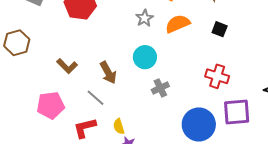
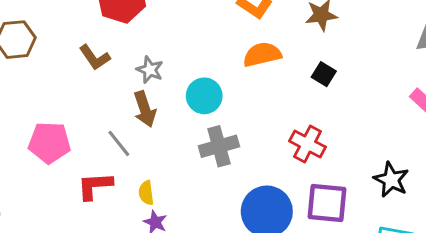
gray star: (144, 18) -> (150, 70), moved, turned -30
brown L-shape: (67, 66) -> (95, 57), moved
gray cross: (160, 88) -> (219, 146), size x1.4

